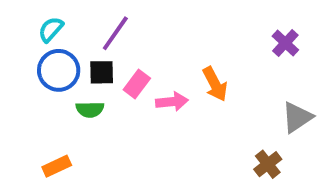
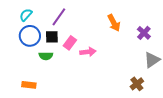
purple cross: (285, 43) -> (144, 33), moved
orange arrow: (215, 84) -> (114, 23), moved
orange rectangle: (57, 166) -> (29, 85), turned 32

